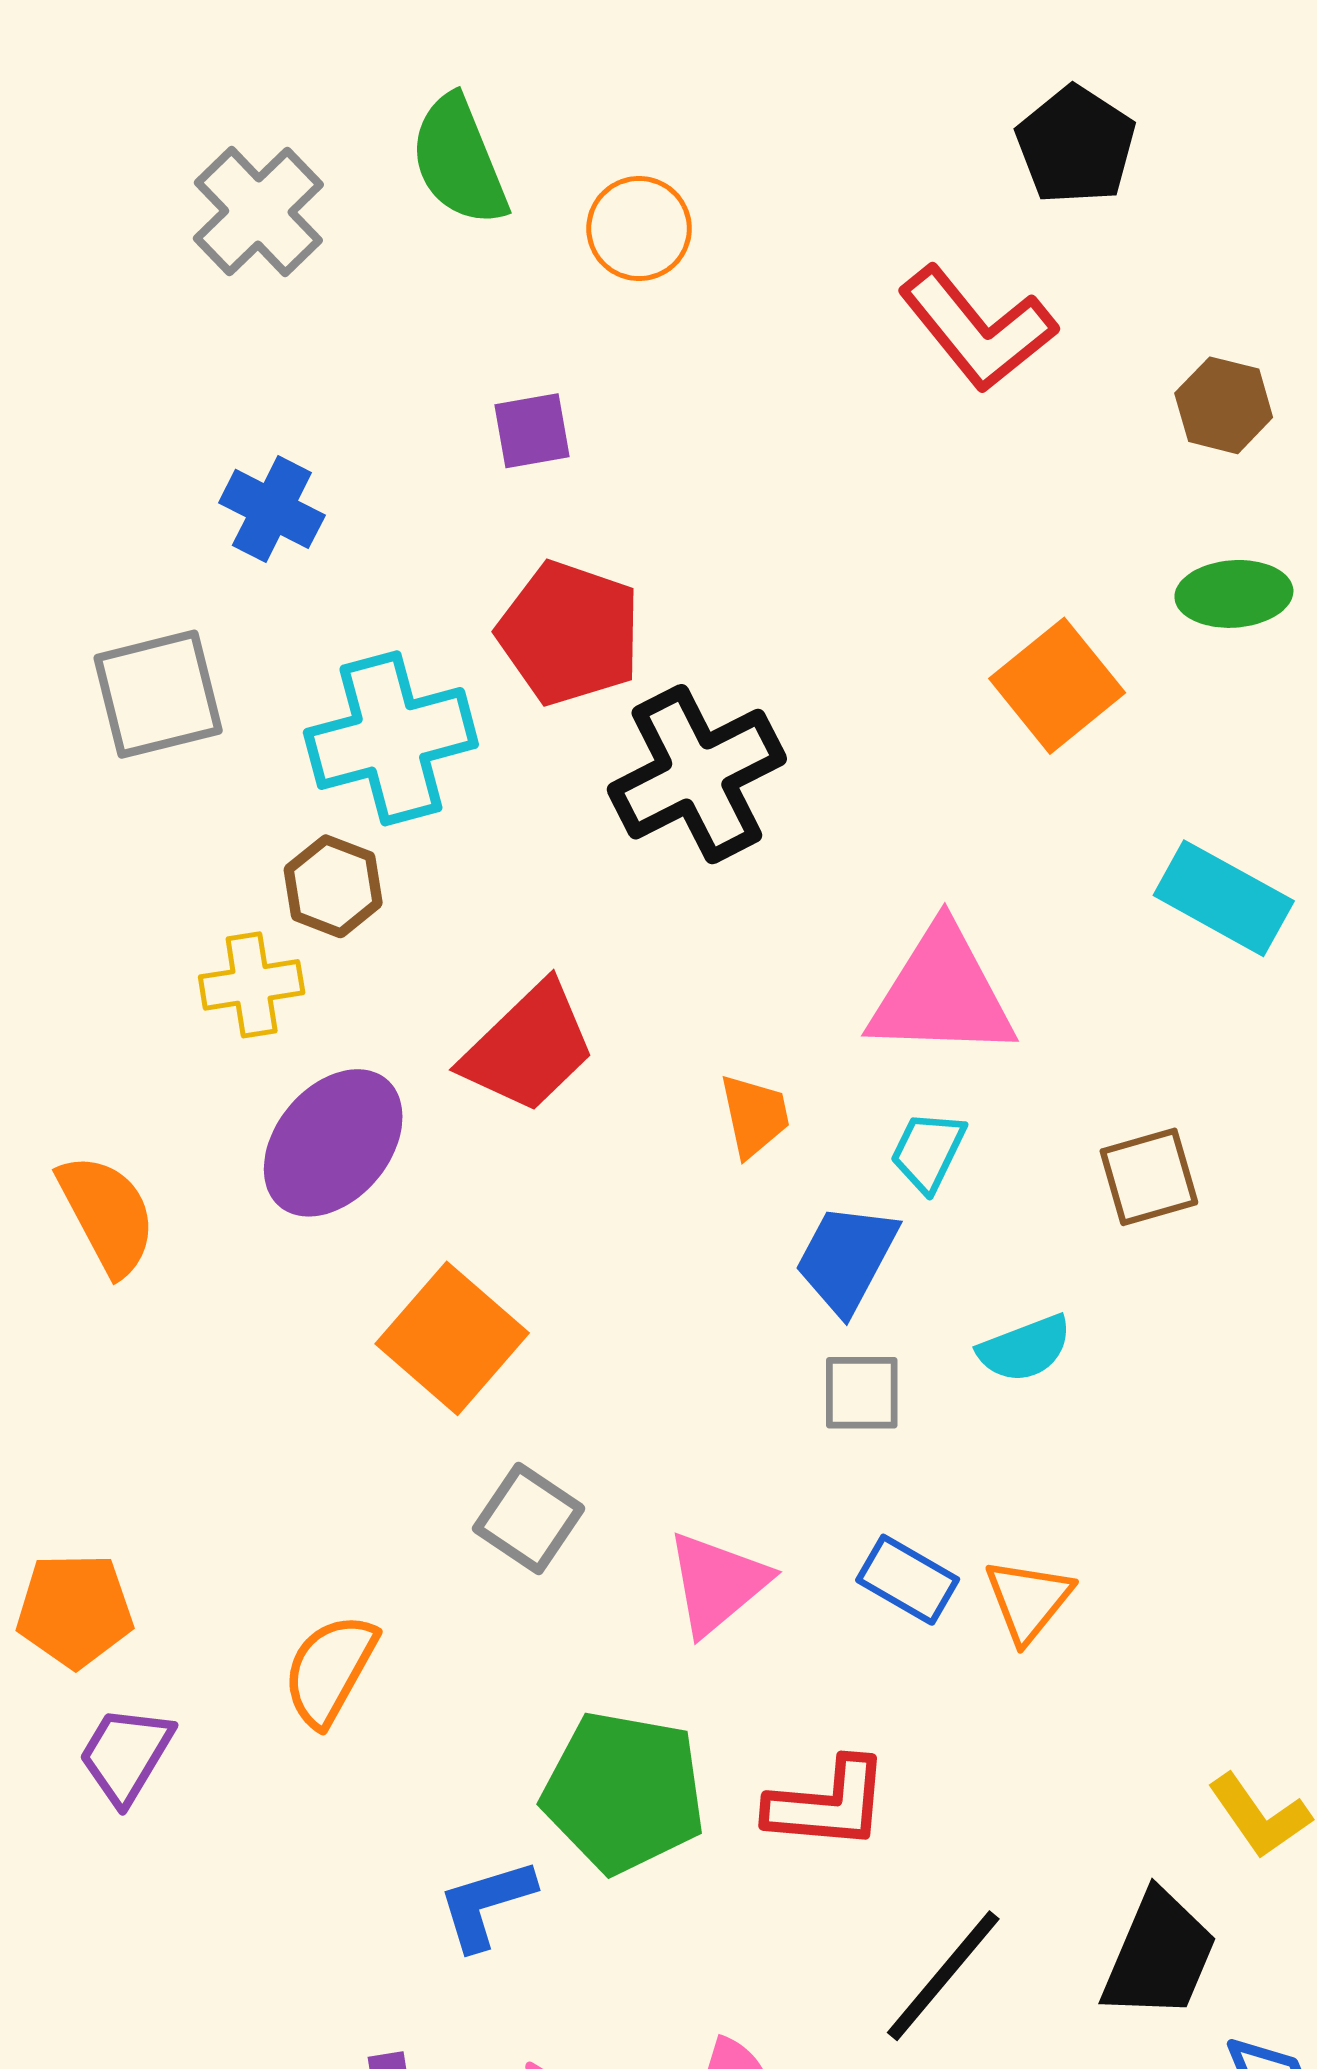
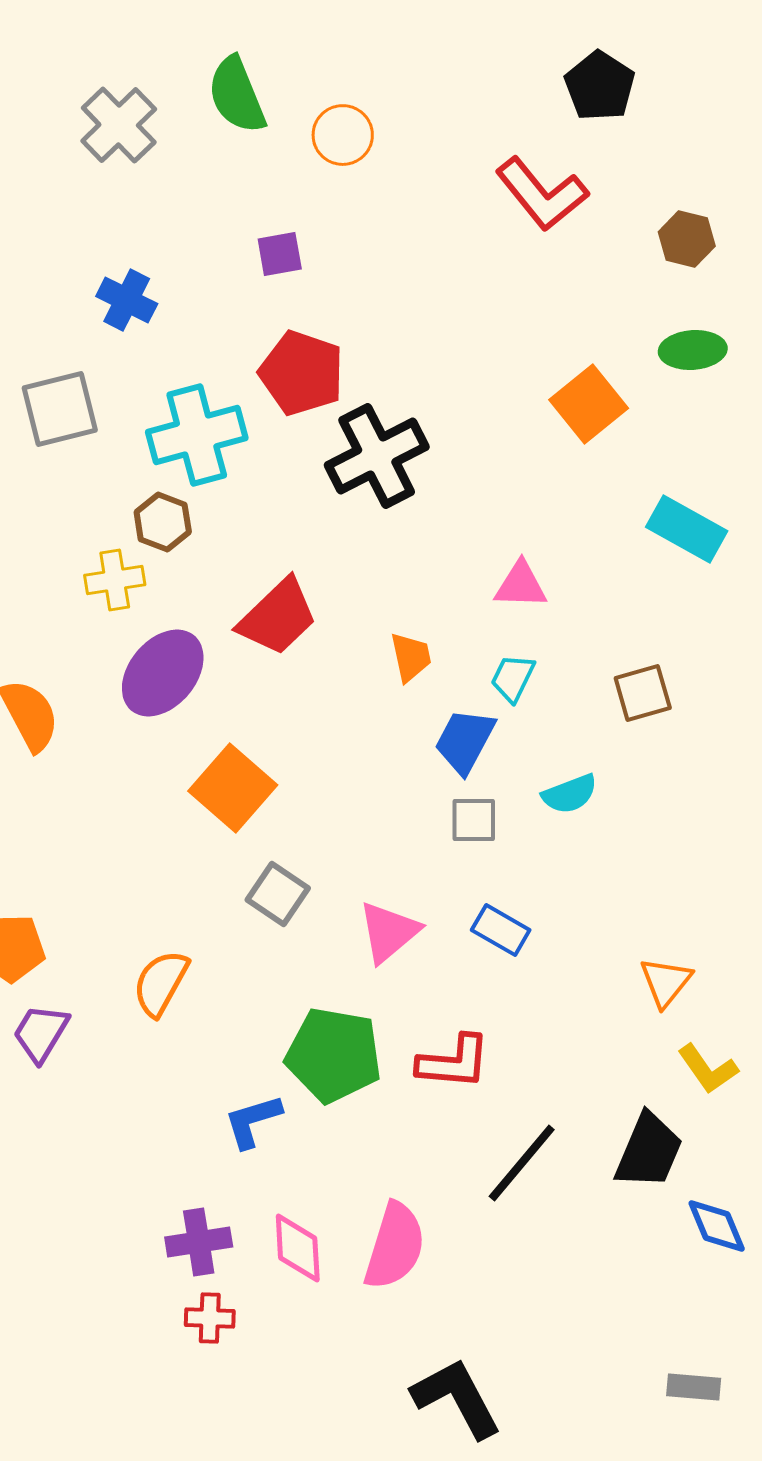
pink triangle: (942, 993) -> (521, 585), size x0.6
orange triangle: (1028, 1600) -> (666, 982), moved

